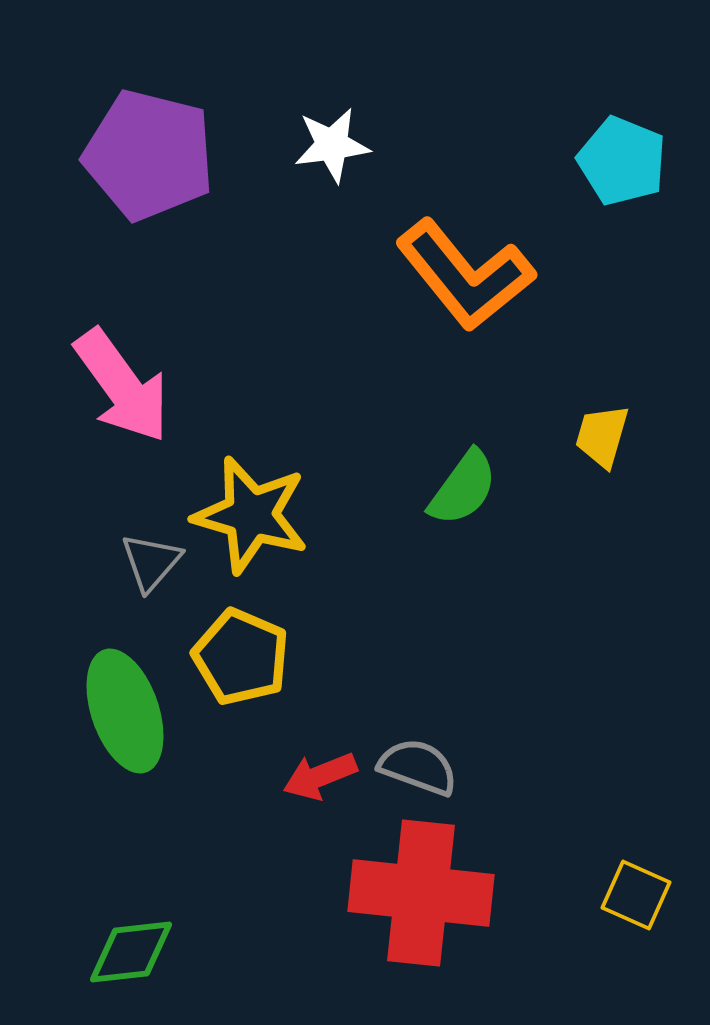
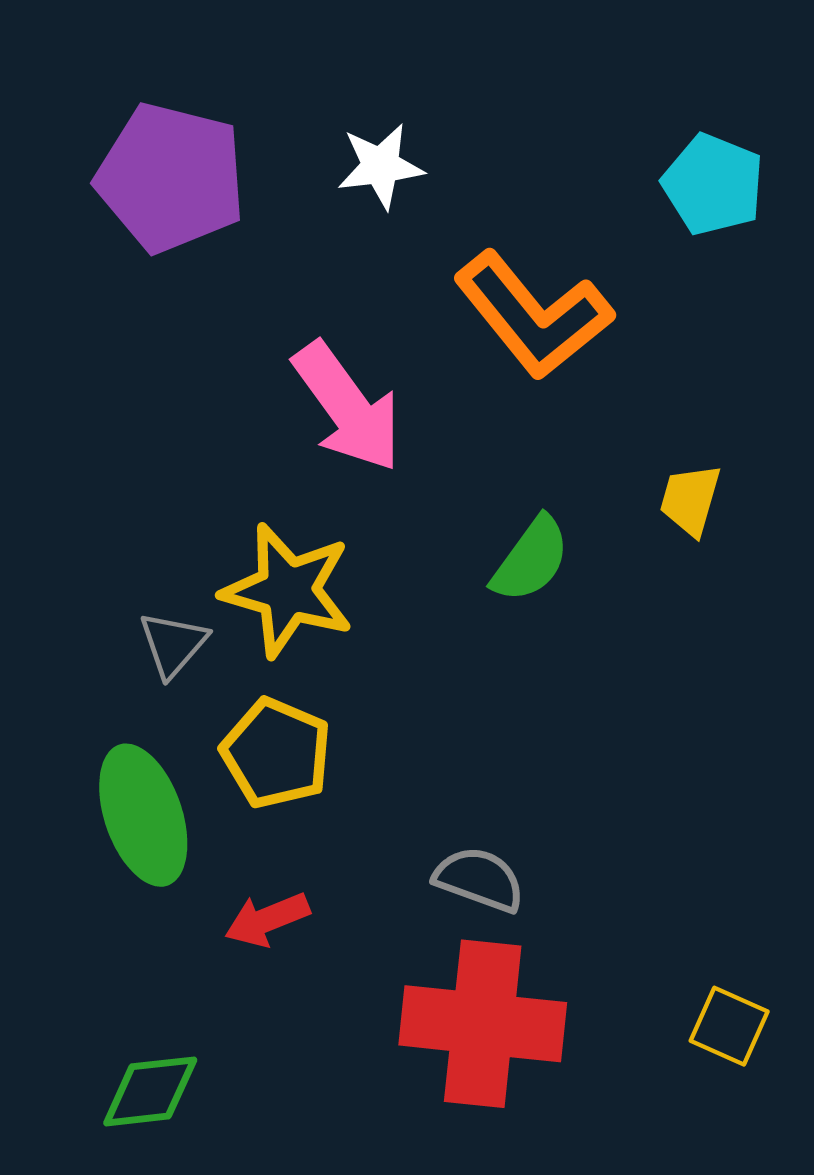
pink arrow: (122, 386) -> (347, 407), moved
red arrow: (320, 776) -> (267, 919), moved

